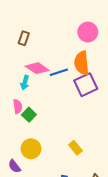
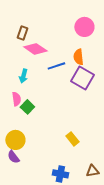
orange semicircle: (82, 63) -> (78, 57), size x0.7
pink diamond: (37, 68) -> (35, 49), moved
purple square: (86, 85) -> (82, 78), turned -35
yellow circle: (31, 149) -> (15, 140), moved

